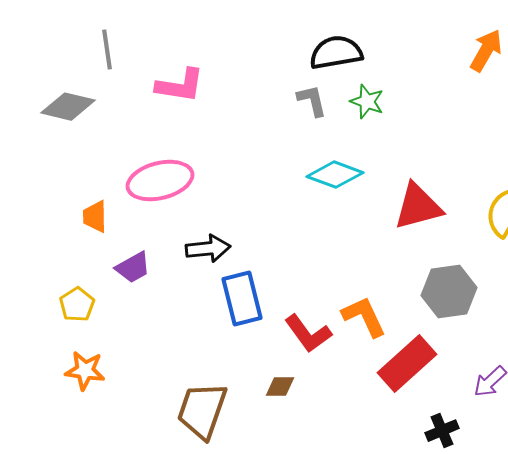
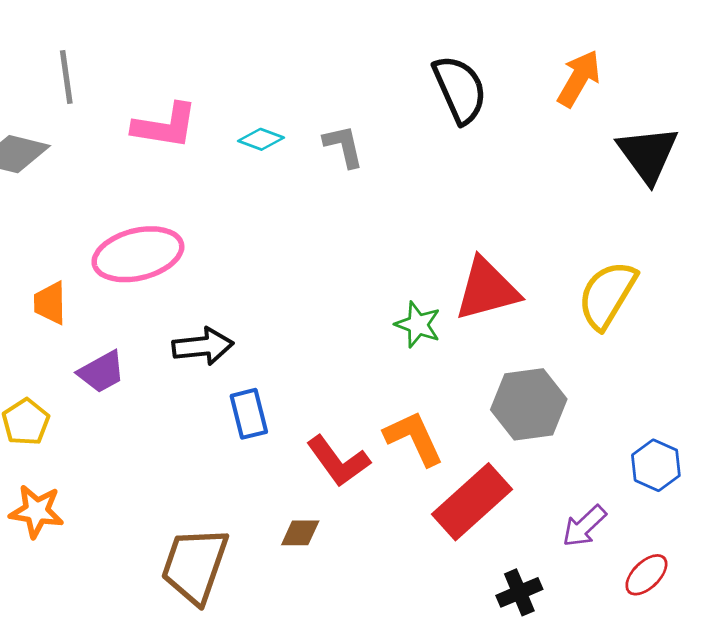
black semicircle: (336, 53) -> (460, 89), moved, turned 76
green star: (367, 102) -> (418, 325), moved
cyan diamond: (335, 175) -> (261, 139), moved, size x0.6
blue rectangle: (242, 299) -> (249, 414), size x0.7

